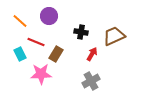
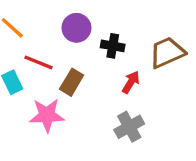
purple circle: (49, 16) -> (76, 28), moved

